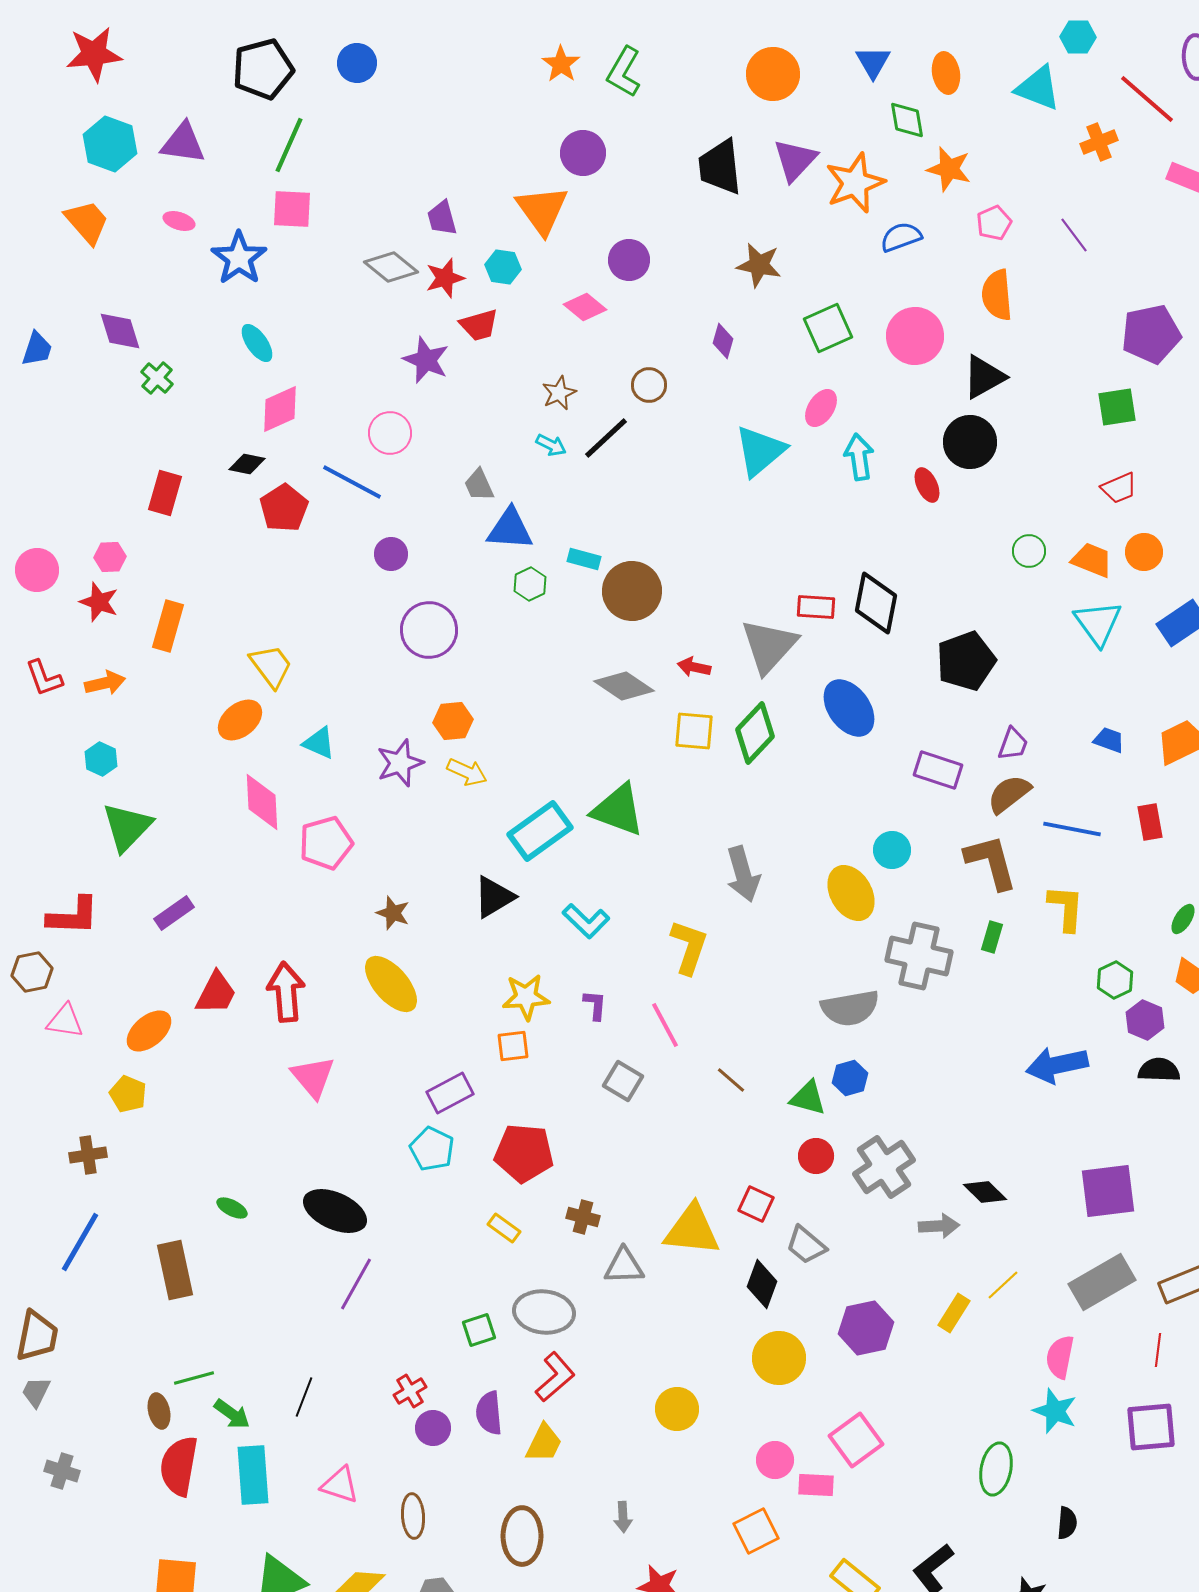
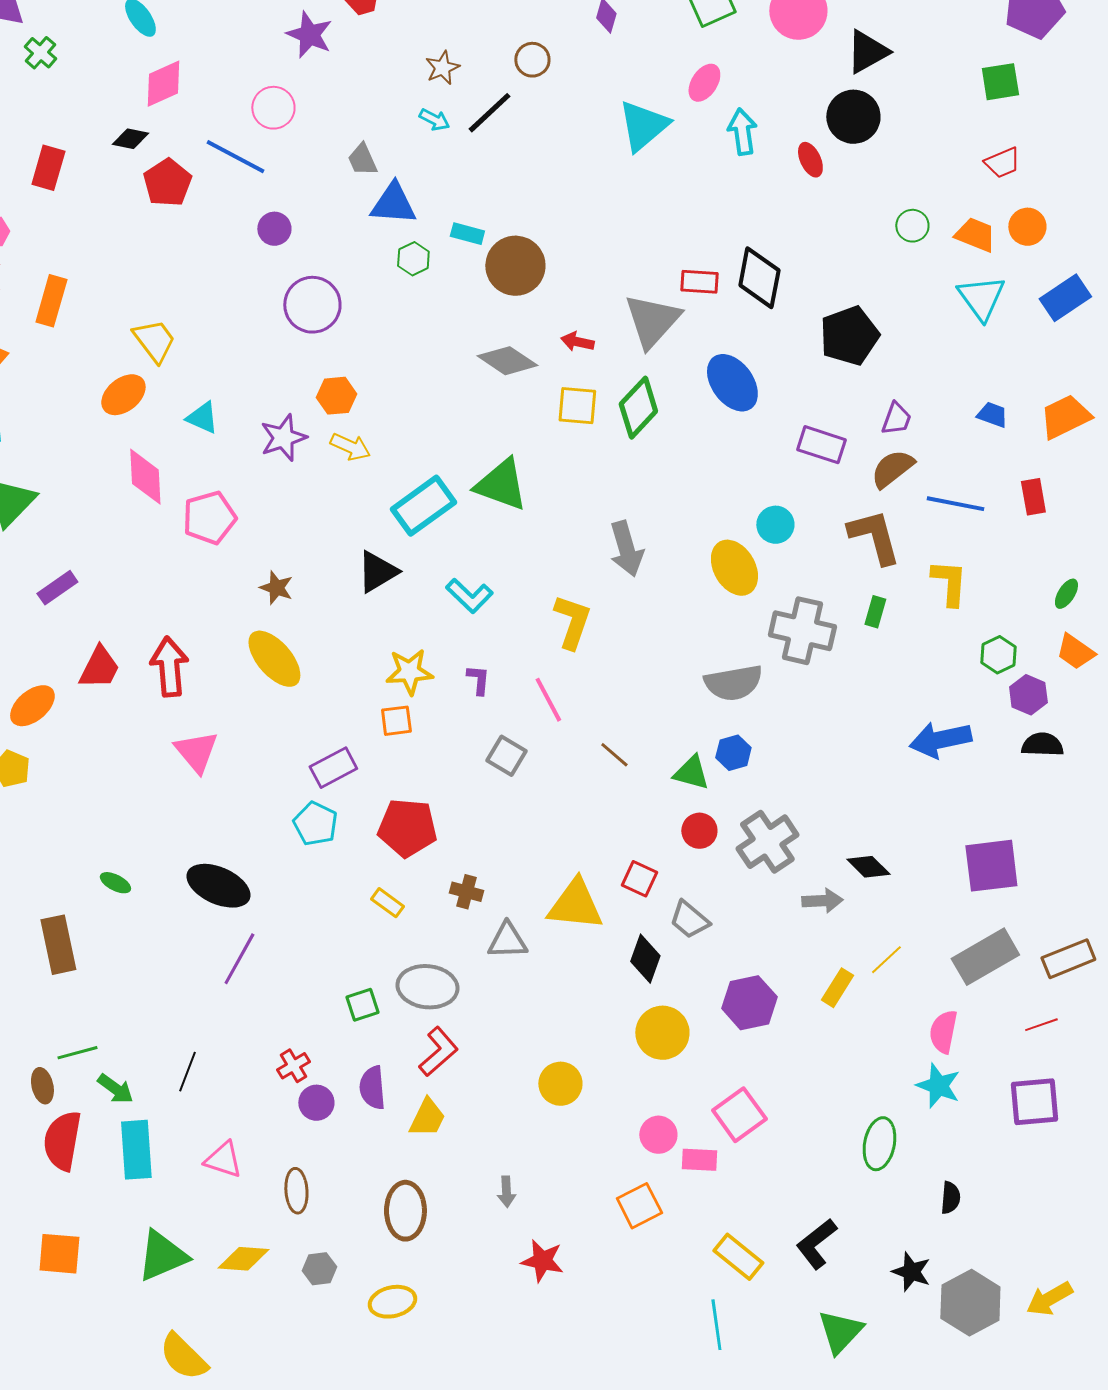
red line: (1158, 1350) -> (1041, 1025), turned 64

